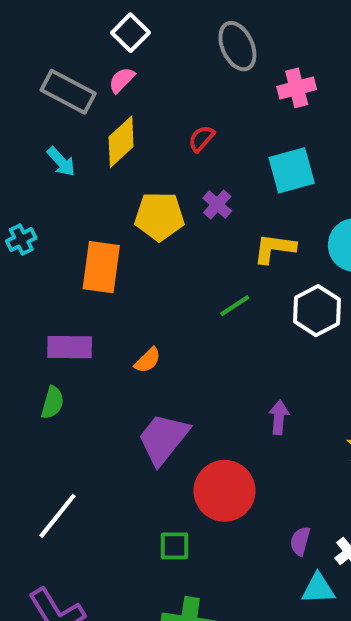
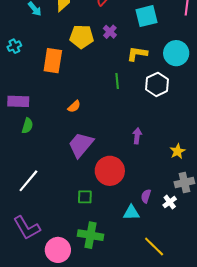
green line: (235, 306) -> (117, 81), turned -63
purple rectangle: (70, 347) -> (18, 101), moved
cyan triangle: (318, 589) -> (131, 213), moved

